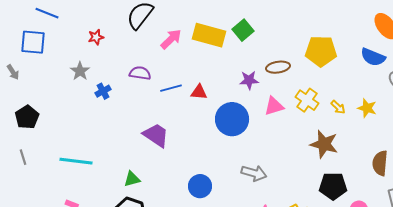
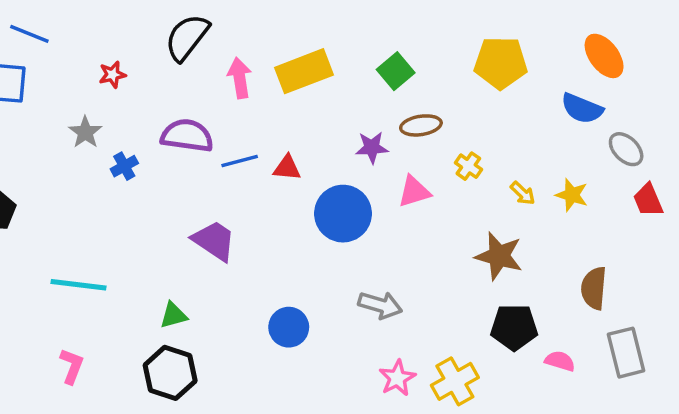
green square: (243, 30) -> (396, 71), moved
yellow rectangle: (209, 35) -> (304, 71), turned -36
pink arrow: (171, 39) -> (240, 78), turned -55
yellow pentagon: (321, 51) -> (501, 63), moved
purple semicircle: (140, 73) -> (187, 136), size x1.4
yellow cross: (307, 100) -> (468, 166), moved, size x0.7

